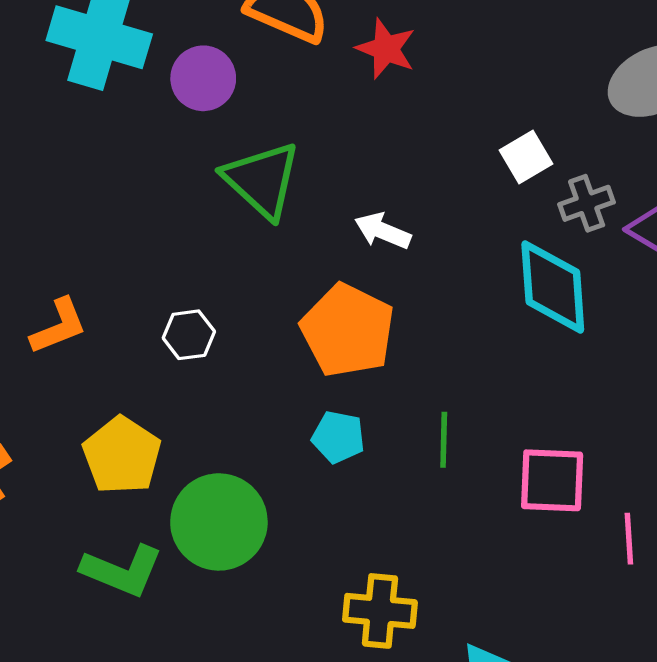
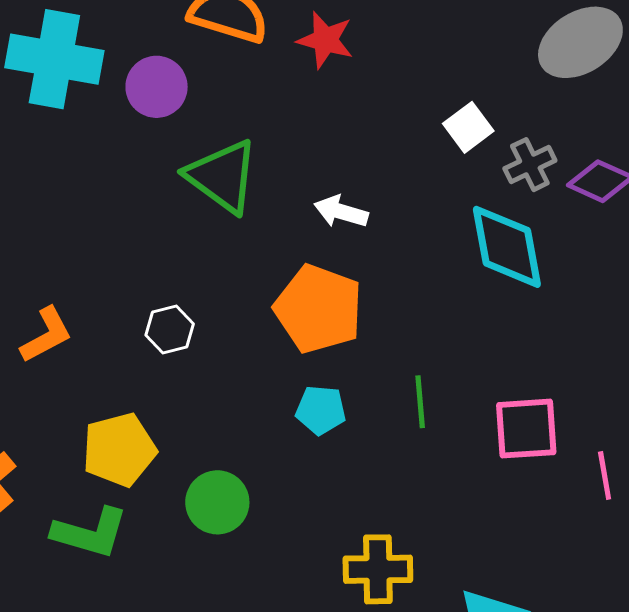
yellow pentagon: (122, 455) -> (119, 450), turned 30
green circle: (219, 522) -> (217, 502), size x0.7
green L-shape: (122, 571) -> (90, 533), moved

